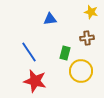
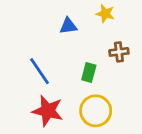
yellow star: (91, 12) -> (105, 14), moved
yellow circle: (81, 71) -> (96, 111), moved

